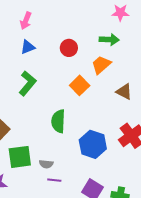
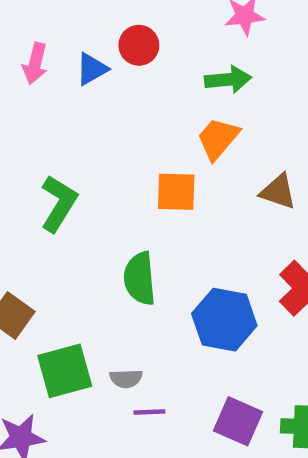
blue triangle: (28, 47) -> (92, 69), moved
red circle: (69, 48) -> (139, 45), moved
orange square: (80, 85) -> (176, 192), turned -36

